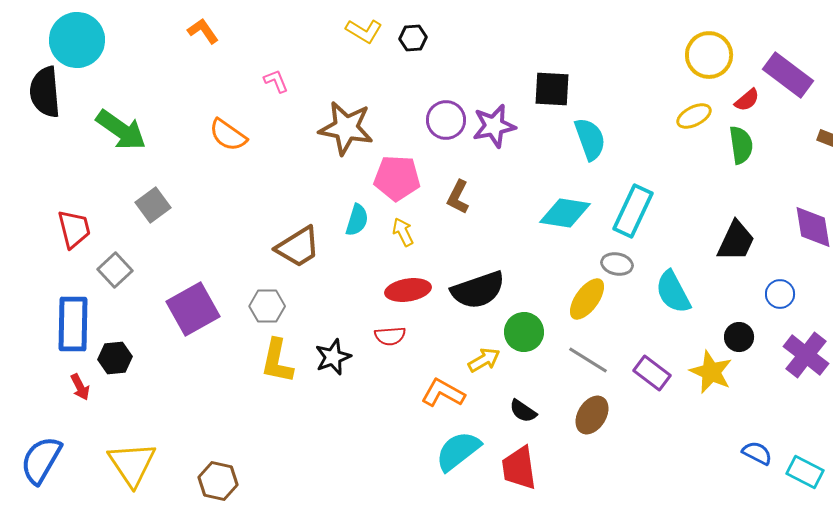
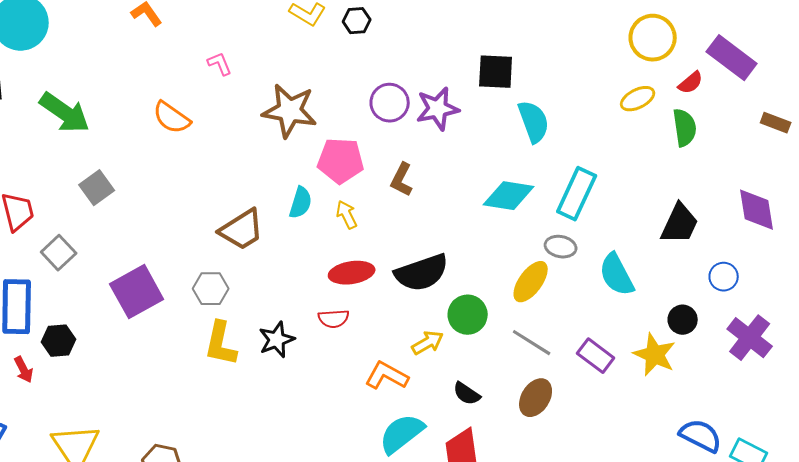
blue semicircle: (757, 453) -> (701, 436), size x1.4

